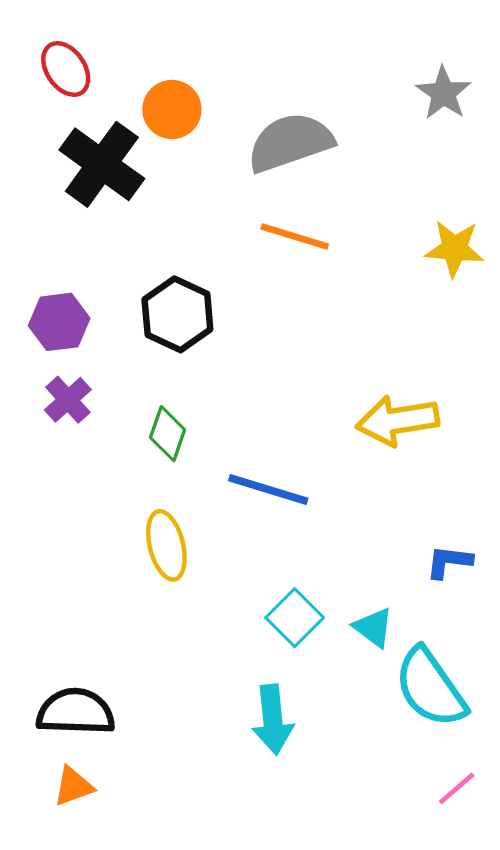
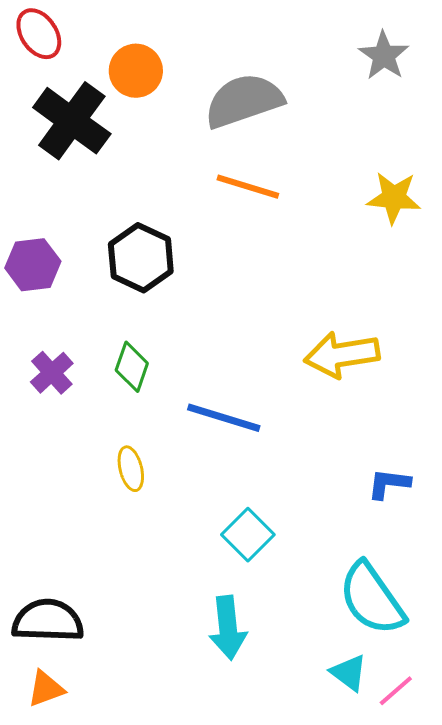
purple cross: (68, 400) -> (52, 373), moved
yellow ellipse: (166, 545) -> (131, 469), size x0.7
cyan triangle: (373, 627) -> (349, 673), moved

